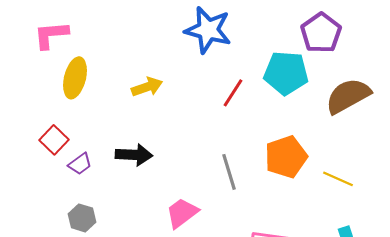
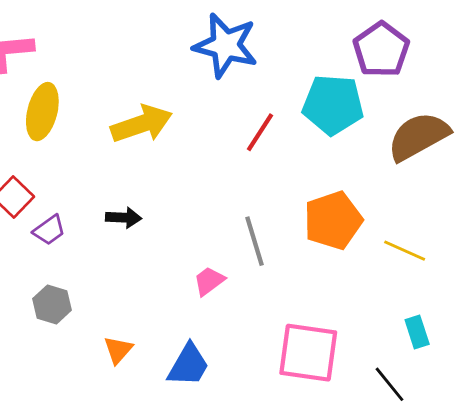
yellow arrow: (147, 87) -> (142, 124), size x1.4
black arrow: (134, 155) -> (124, 218), size x0.7
pink trapezoid: (182, 213) -> (209, 281), moved, size x0.7

